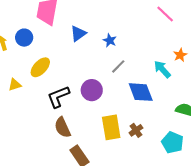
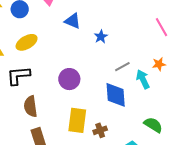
blue triangle: (78, 34) -> (73, 21), turned 42
orange star: (180, 55) -> (159, 64), moved
gray line: (118, 66) -> (122, 67), moved
black L-shape: (58, 97) -> (18, 76), moved

